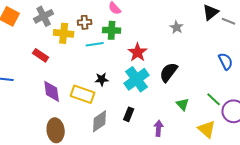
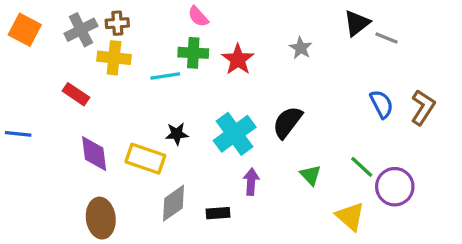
brown cross: (85, 22) -> (117, 23), moved
red star: (138, 52) -> (238, 59), moved
black rectangle: (129, 114) -> (218, 213), moved, turned 64
purple arrow: (159, 128) -> (251, 182), moved

